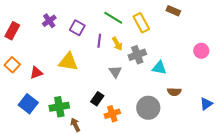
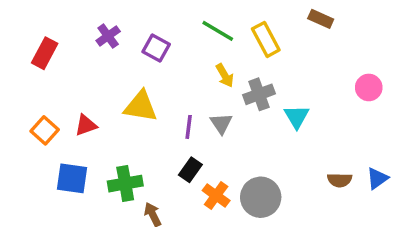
purple line: (99, 41) -> (189, 127), moved
orange square: (12, 65) -> (45, 130), moved
cyan triangle: (159, 68) -> (297, 117), turned 49
brown semicircle: (174, 92) -> (340, 180), moved
blue square: (28, 104) -> (72, 178), turned -30
gray circle: (148, 108) -> (261, 197), moved
orange cross: (112, 114) -> (216, 196), turned -35

